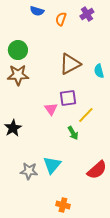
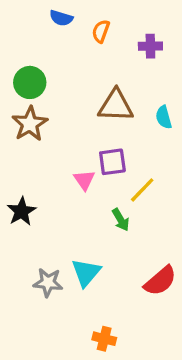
purple cross: (87, 14) -> (150, 46), moved, turned 32
brown triangle: (70, 64) -> (116, 106), turned 30
brown star: (18, 75) -> (30, 124), turned -30

